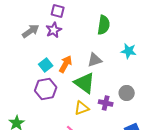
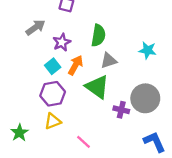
green semicircle: (104, 25) -> (98, 35), moved
purple star: (54, 30) -> (62, 42), moved
gray circle: (127, 93) -> (145, 98), size x1.6
yellow triangle: (82, 108) -> (53, 121), moved

